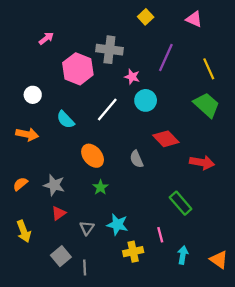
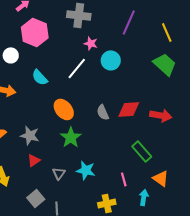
pink hexagon: (78, 69) -> (35, 32), moved
pink star: (132, 77) -> (91, 43), moved
red diamond: (166, 139) -> (129, 109), moved, turned -50
green star: (100, 187) -> (71, 137), size x1.5
yellow cross: (133, 252) -> (107, 203), moved
orange triangle: (219, 260) -> (161, 178), moved

